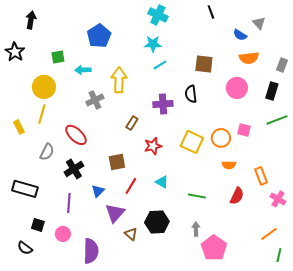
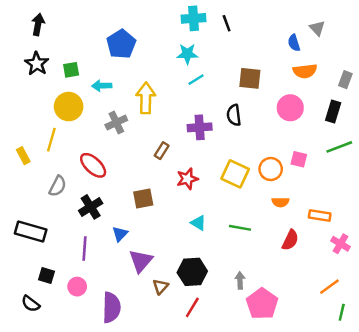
black line: (211, 12) -> (227, 23), moved
cyan cross: (158, 15) -> (193, 18), turned -30
blue semicircle: (240, 35) -> (294, 43), turned 40
black star: (15, 52) -> (37, 64), moved
yellow circle: (44, 87) -> (69, 107), moved
orange rectangle: (261, 176) -> (320, 216), turned -60
red line: (131, 186) -> (192, 307), moved
green line: (197, 196) -> (240, 228), moved
brown triangle: (131, 234) -> (160, 287), turned 32

